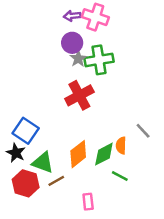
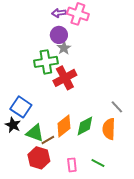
green cross: (99, 60) -> (46, 62), moved
orange semicircle: (121, 145) -> (109, 129), moved, size x1.5
green line: (120, 176) -> (98, 163), moved
brown line: (56, 181) -> (48, 140), moved
red hexagon: (26, 183) -> (39, 158), moved

